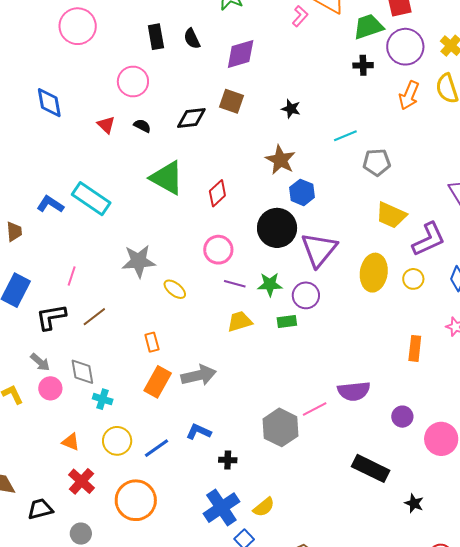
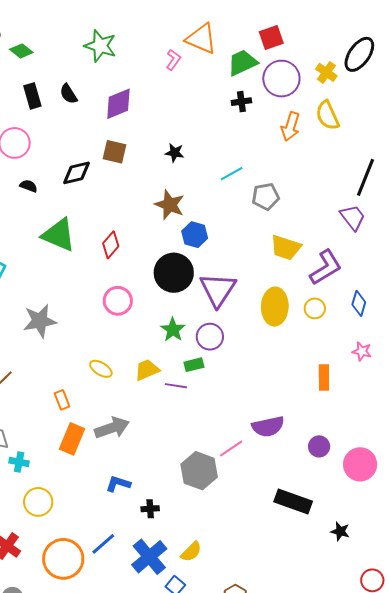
purple line: (235, 284) -> (176, 386), moved
green star: (270, 284) -> (173, 330), turned -30
yellow ellipse: (175, 289) -> (101, 369), moved
blue line: (157, 448) -> (103, 544), moved

